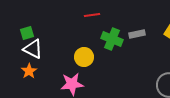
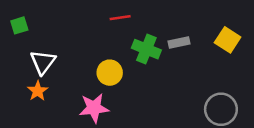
green square: (27, 33) -> (19, 25), moved
white triangle: (33, 49) -> (43, 62), turned 40

